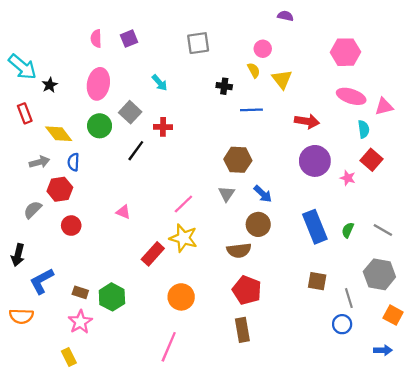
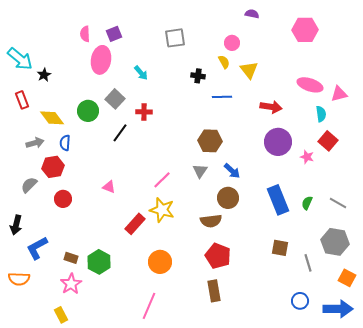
pink hexagon: (345, 52) -> (305, 30), moved
pink ellipse: (98, 84) -> (101, 60), moved
blue circle: (342, 324) -> (300, 301), moved
blue arrow: (383, 350) -> (338, 309), size x1.8

